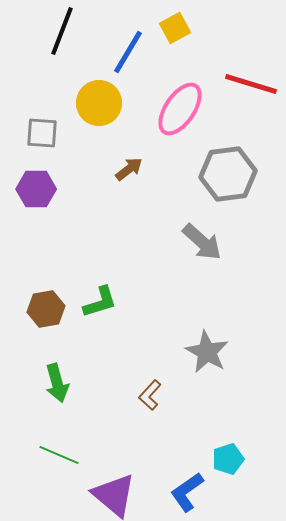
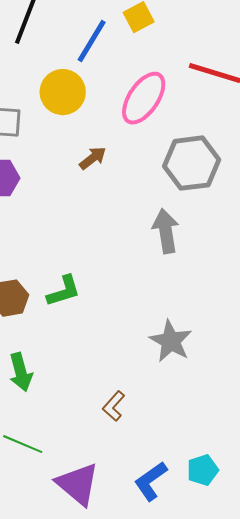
gray arrow: (202, 242) -> (166, 231), turned -141
brown L-shape: (150, 395) -> (114, 406), moved
cyan pentagon: (228, 459) -> (203, 470), moved

